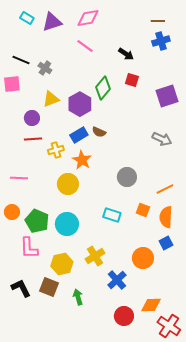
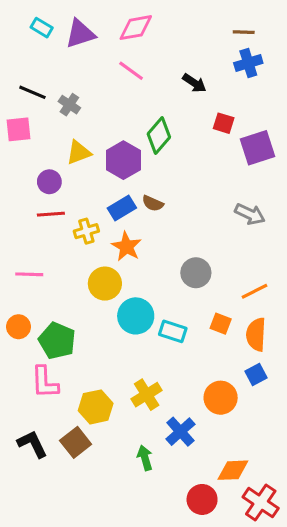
red square: (132, 80) -> (224, 123), moved
cyan circle: (67, 224) -> (136, 316), moved
brown square: (49, 287) -> (76, 442), turned 30
green arrow: (78, 297) -> (145, 458), moved
red circle: (124, 316) -> (202, 499), moved

